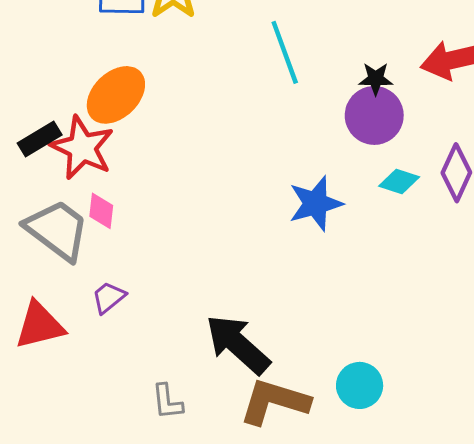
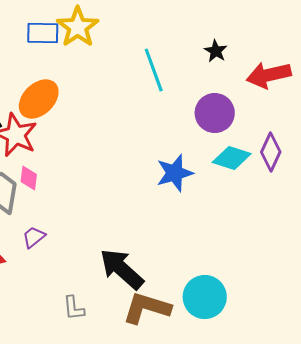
black star: (376, 79) -> (216, 51), moved, turned 30
cyan diamond: (399, 181) -> (232, 158), size x1.4
cyan circle: (360, 385) -> (205, 297), size x1.4

